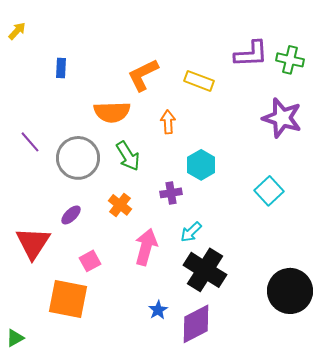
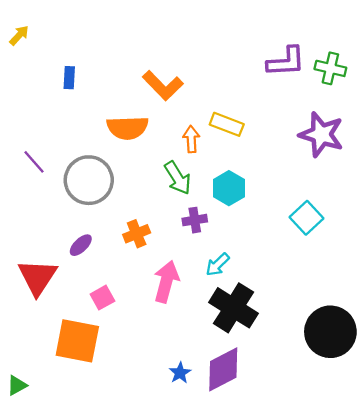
orange L-shape: (143, 75) -> (163, 86), turned -108
yellow rectangle: (199, 81) -> (227, 124), moved
green arrow: (128, 156) -> (178, 178), moved
orange cross: (120, 205) -> (137, 234), turned 30
blue star: (158, 310) -> (180, 373), moved

